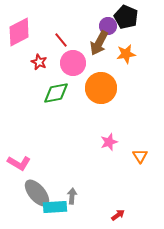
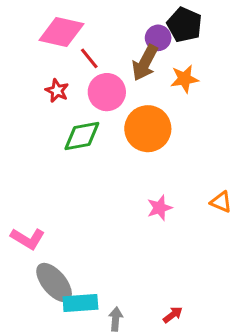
pink diamond: (19, 32) -> (61, 32), moved, turned 40
orange triangle: (140, 156) -> (221, 202), moved, turned -35
gray arrow: (72, 196) -> (116, 319), moved

